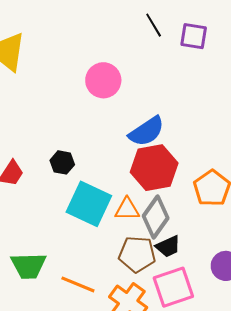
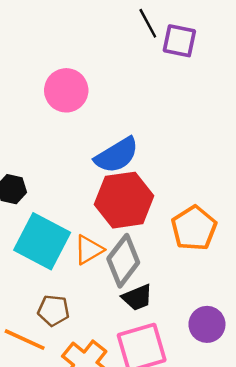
black line: (154, 25) -> (148, 23), moved
orange triangle: (127, 209) -> (89, 250), turned -32
brown pentagon: (137, 254) -> (53, 310), moved, size x0.7

